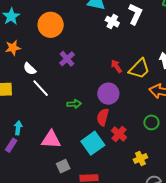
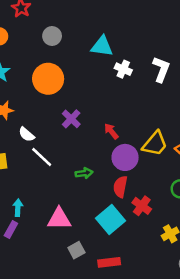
white L-shape: (135, 14) -> (161, 69), moved
red arrow: (116, 66) -> (111, 131), moved
yellow trapezoid: (139, 69) -> (155, 144), moved

